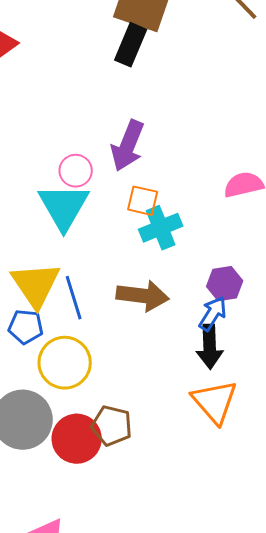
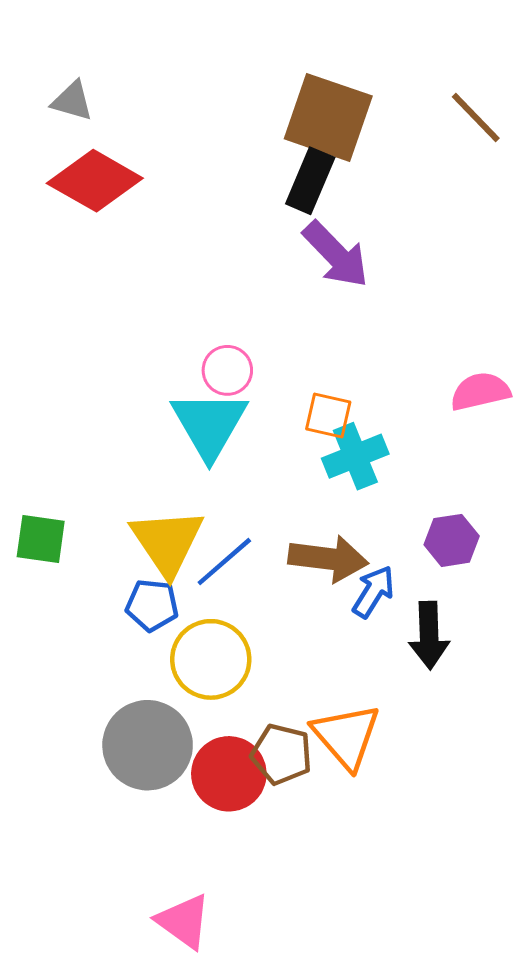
purple arrow: (128, 146) -> (336, 254), moved, turned -66
blue line: (74, 298) -> (224, 562), turned 66
blue arrow: (213, 314) -> (373, 592), moved
orange triangle: (215, 402) -> (346, 736), moved

